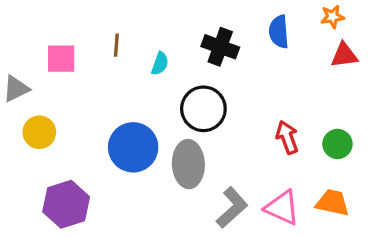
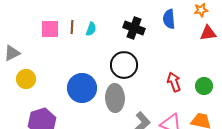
pink square: (61, 59) -> (50, 29), moved
cyan semicircle: (160, 64) -> (91, 29), moved

